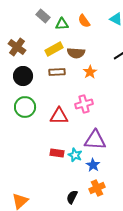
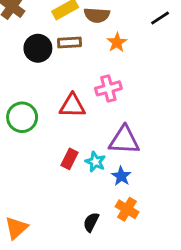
black circle: (23, 76) -> (38, 48), moved
green circle: (25, 107) -> (22, 117), moved
red rectangle: (57, 153) -> (70, 159), turned -72
orange cross: (97, 188) -> (127, 209), turned -35

